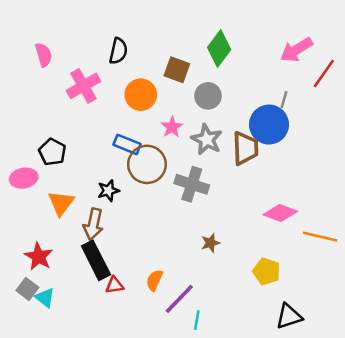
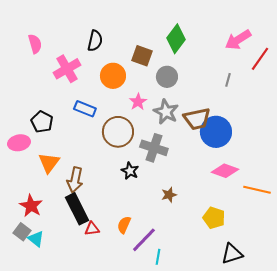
blue circle: (269, 125) -> (216, 132), moved
blue rectangle: (127, 144) -> (85, 109), moved
brown trapezoid: (245, 148) -> (197, 119), turned 80
black star: (108, 191) -> (130, 171), moved, turned -30

